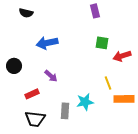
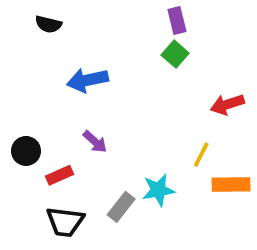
green square: (102, 43) -> (175, 54), moved, turned 32
black circle: (14, 66) -> (26, 151), moved
yellow line: (108, 83) -> (201, 155), turned 48
gray rectangle: (65, 111) -> (121, 207), turned 35

